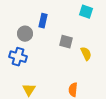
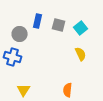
cyan square: (86, 12) -> (81, 28), moved, turned 32
gray square: (66, 42) -> (59, 25), moved

